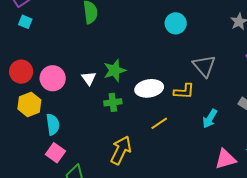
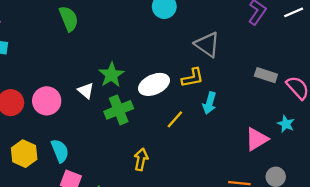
green cross: (113, 102) -> (119, 110), size x1.4
yellow hexagon: (29, 104) -> (24, 154), moved
cyan arrow: (210, 119) -> (209, 103), moved
yellow arrow: (121, 150) -> (141, 159), size x0.7

